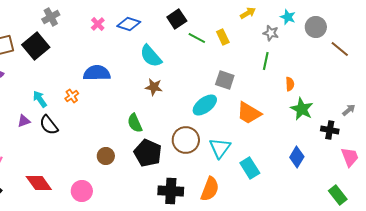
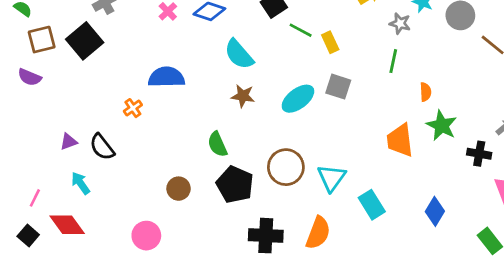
yellow rectangle: (223, 37) -> (330, 42), moved
cyan arrow: (40, 99) -> (81, 183), moved
cyan ellipse: (205, 105) -> (298, 99), moved
orange trapezoid: (249, 113) -> (400, 140), moved, turned 52
blue diamond: (297, 157) -> (435, 211), moved
red diamond: (39, 183) -> (67, 225), moved

